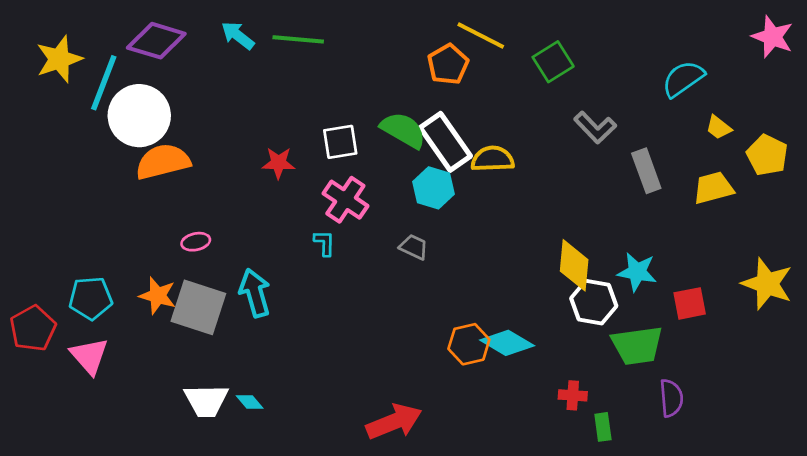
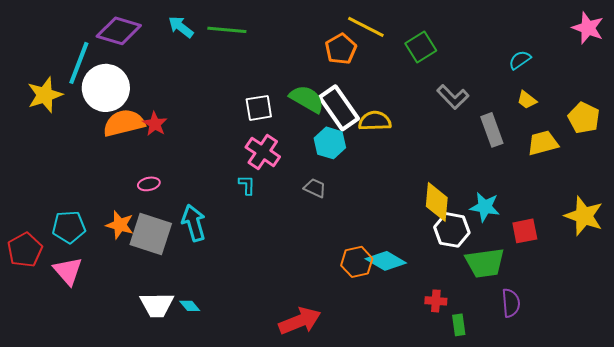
yellow star: (59, 59) -> (45, 95), moved
cyan semicircle: (683, 79) -> (520, 60), size x0.7
yellow trapezoid: (719, 127) -> (527, 100), moved
red star: (278, 163) -> (155, 124), moved, turned 30

